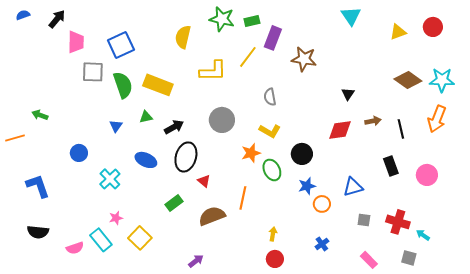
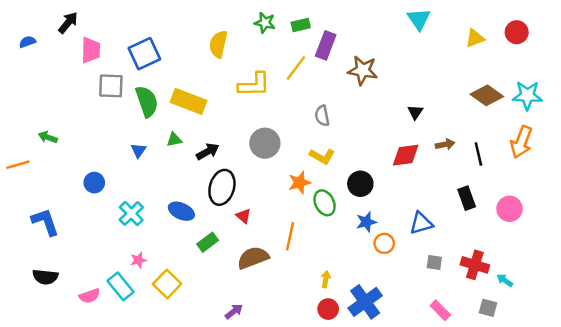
blue semicircle: (23, 15) -> (27, 42), moved
green star: (222, 19) -> (265, 23), size x0.7
blue ellipse: (146, 160) -> (181, 211), moved
blue cross: (322, 244) -> (365, 302), moved, size x2.0

